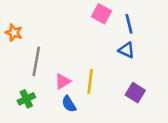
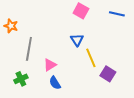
blue line: (129, 24) -> (117, 14), moved, turned -63
blue triangle: (126, 50) -> (77, 40), moved, turned 32
yellow line: (90, 81) -> (91, 58), moved, turned -30

